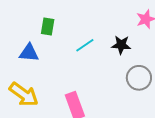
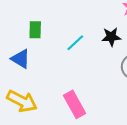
blue triangle: (29, 53) -> (21, 59), turned 35

